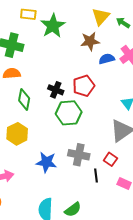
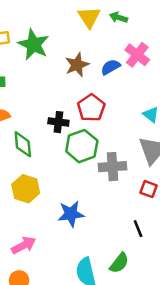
brown star: (90, 41) -> (77, 65), moved
gray cross: (79, 155) -> (113, 167), moved
black line: (96, 175) -> (138, 229), moved

